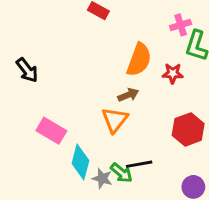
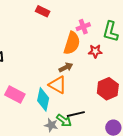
pink cross: (181, 25) -> (83, 27), moved
orange triangle: (115, 120) -> (58, 85), turned -36
cyan diamond: (80, 162) -> (43, 99), moved

